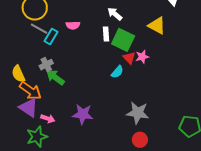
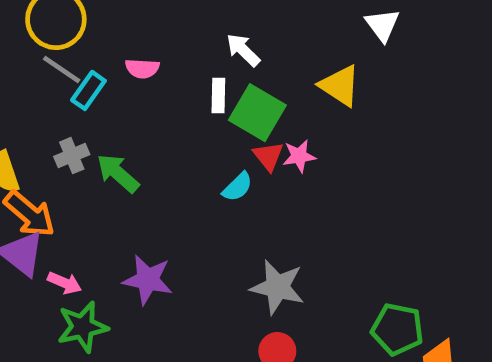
green arrow: (55, 77) -> (118, 173), moved
green star: (37, 137) -> (83, 327), moved

